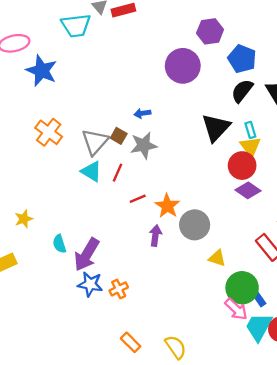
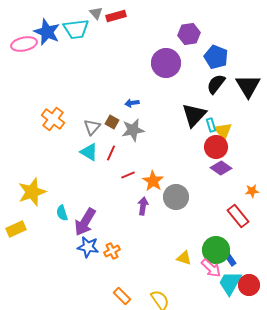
blue star: (42, 71) -> (47, 32), moved
cyan rectangle: (250, 130) -> (211, 125), moved
gray triangle: (95, 142) -> (92, 127), size x0.7
yellow star: (24, 219) -> (32, 192), size x1.8
yellow triangle: (217, 258) -> (184, 258), moved

